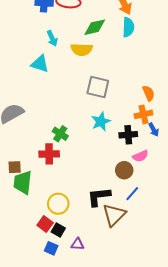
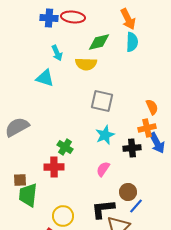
blue arrow: (154, 130) -> (157, 143), size x1.5
pink semicircle: (140, 156) -> (103, 169), moved, turned 147
brown circle: (124, 170) -> (128, 192), moved

